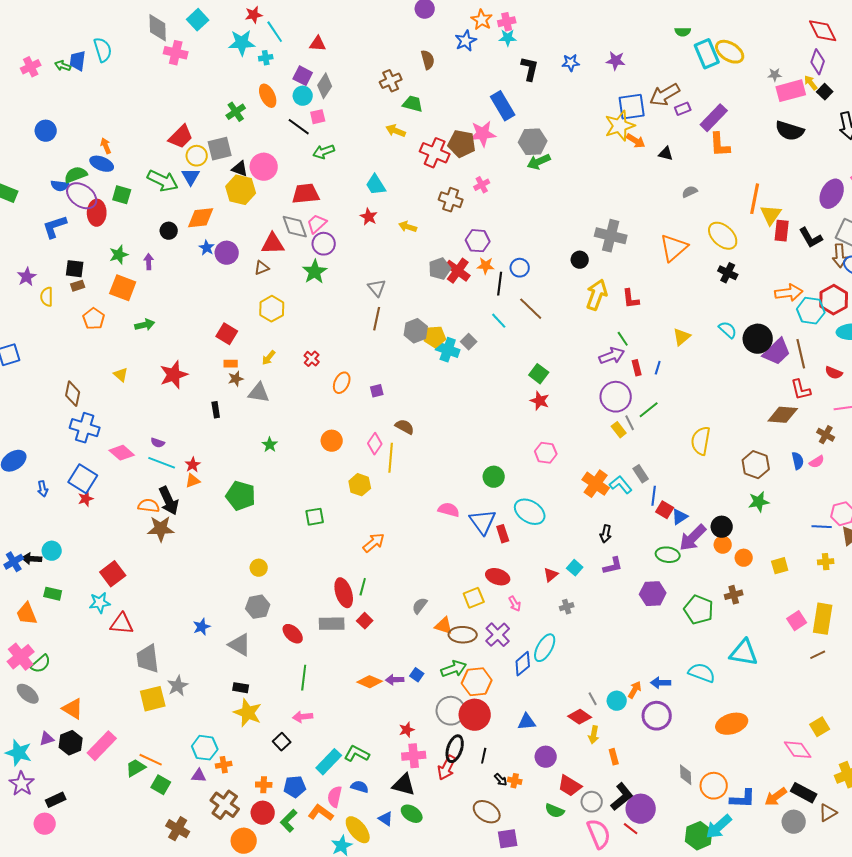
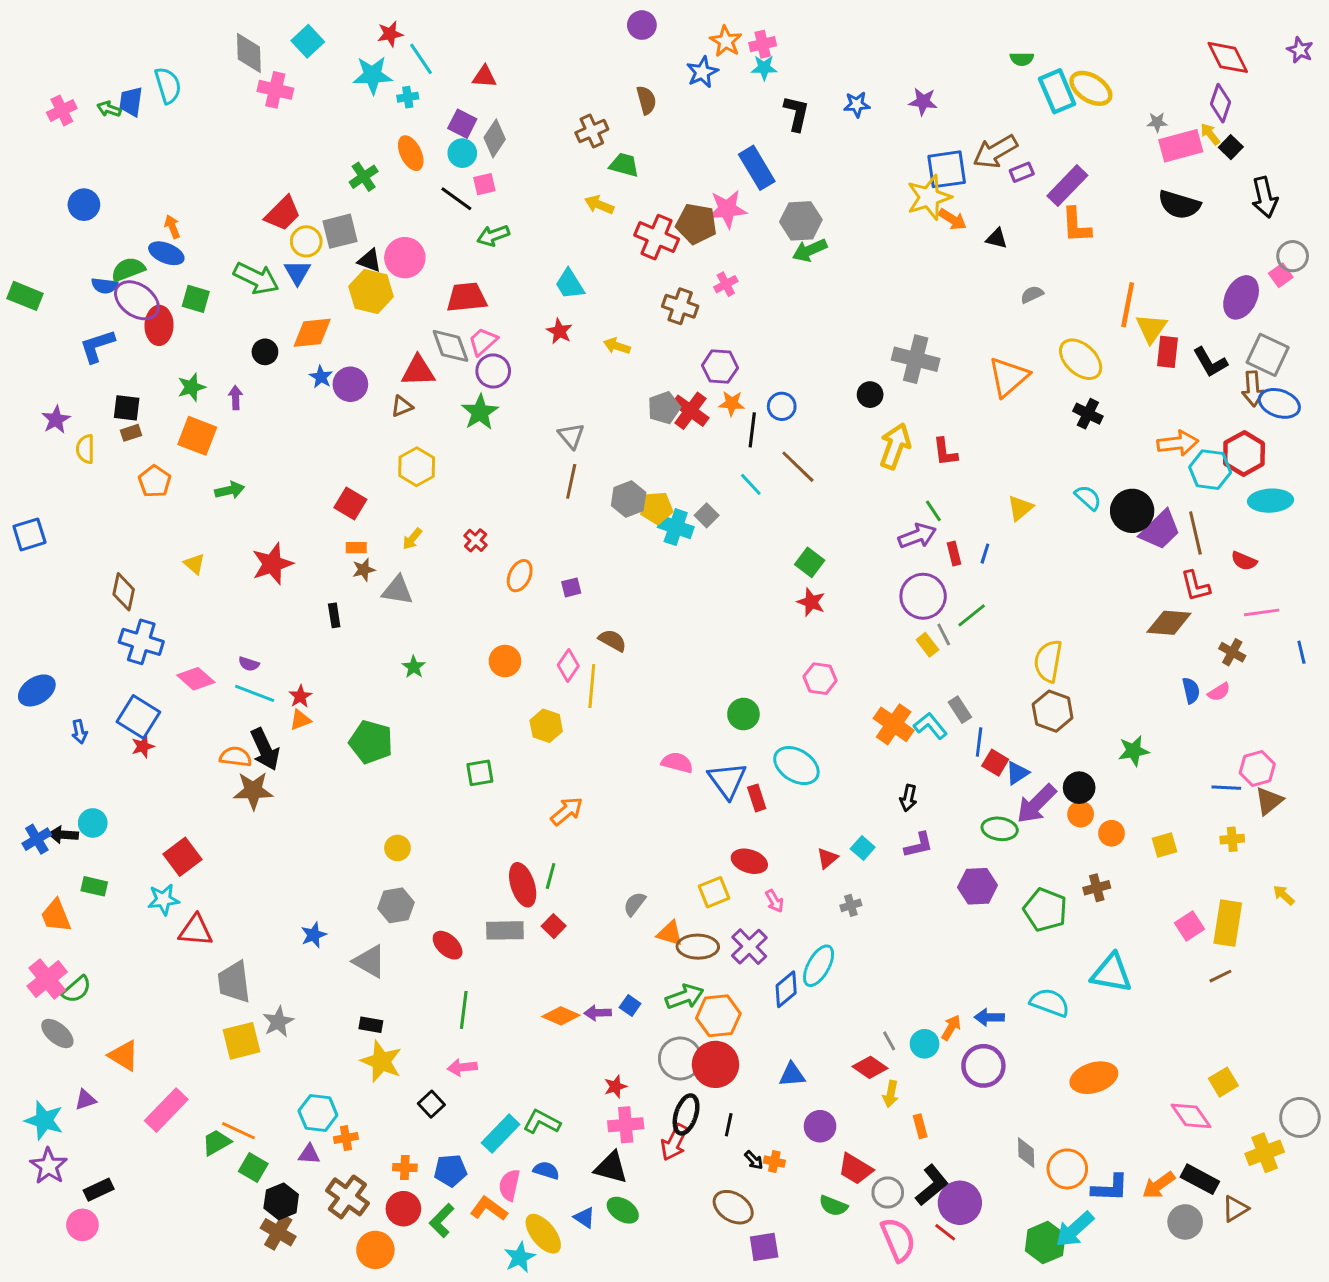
brown hexagon: (756, 465) -> (1053, 711), moved
black hexagon: (71, 743) -> (281, 1201), moved

